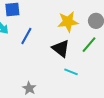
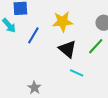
yellow star: (68, 22) -> (63, 22), moved

